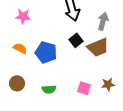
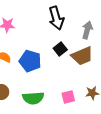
pink square: (84, 88) -> (68, 97), turned -32
green semicircle: (49, 89) -> (33, 98), size x1.5

